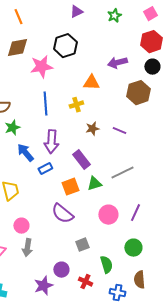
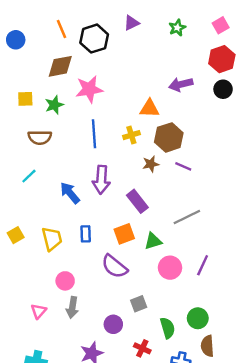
black hexagon: (65, 46) -> (94, 39), moved
brown hexagon: (138, 93) -> (169, 137), moved
green star: (12, 128) -> (54, 105), moved
blue rectangle: (45, 169) -> (86, 234), moved, turned -64
green triangle: (94, 184) -> (153, 241), moved
green circle: (133, 248) -> (198, 318), moved
purple circle: (61, 270) -> (113, 324), moved

